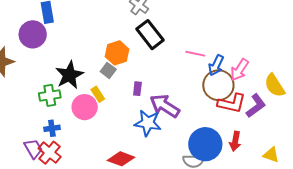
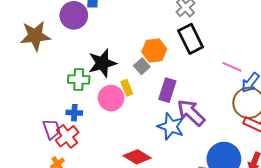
purple rectangle: (137, 89) -> (167, 90), size x1.6

